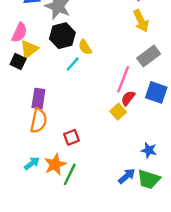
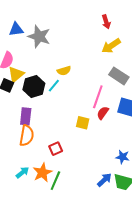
yellow arrow: (141, 21) -> (111, 46), turned 84
black hexagon: (62, 36) -> (34, 86), moved
yellow semicircle: (85, 47) -> (64, 71), turned -72
gray rectangle: (149, 56) -> (119, 76), turned 72
yellow square: (118, 112) -> (83, 123), moved, turned -32

